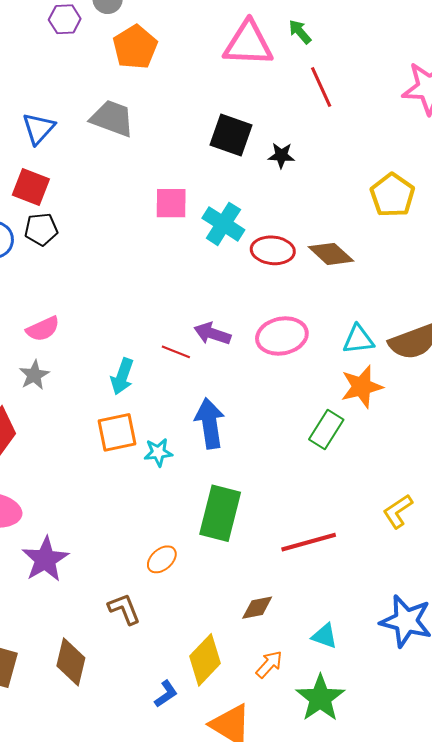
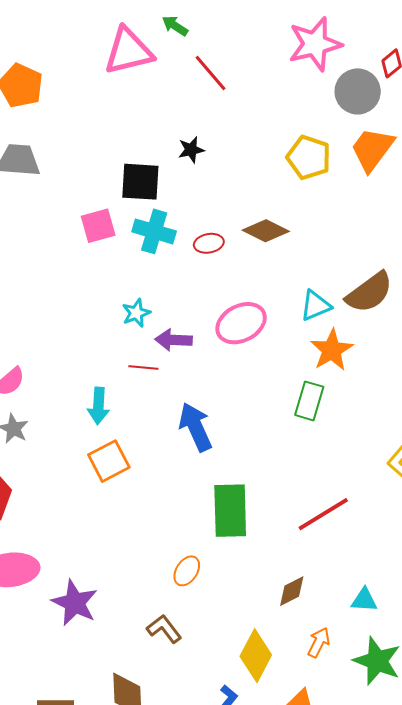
black square: (231, 135) -> (140, 182), moved
red ellipse: (273, 250) -> (209, 243), size x0.7
cyan star: (158, 452) -> (136, 313), moved

